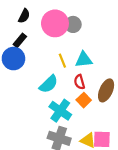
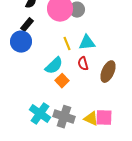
orange square: (84, 100) -> (62, 81), moved
cyan cross: (60, 111) -> (40, 114), moved

